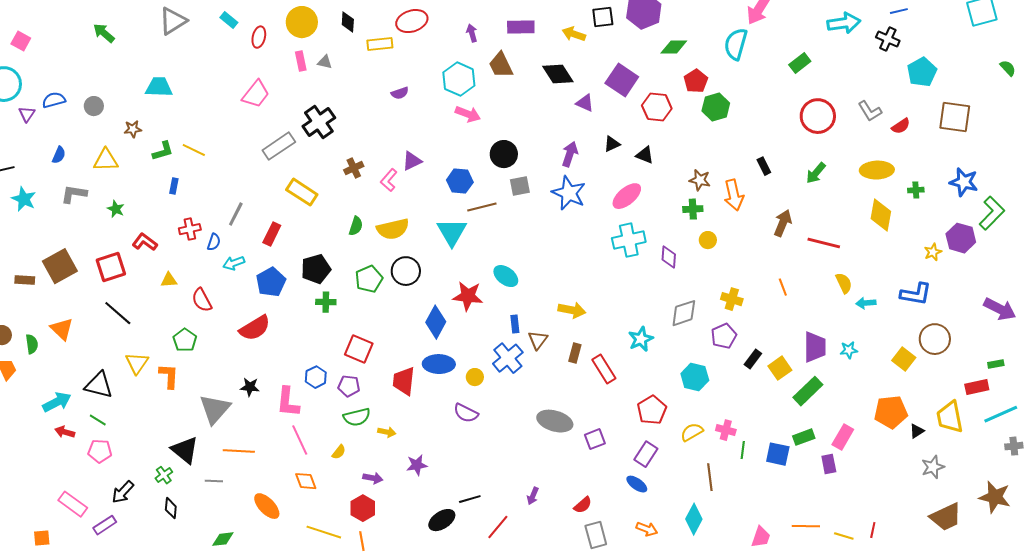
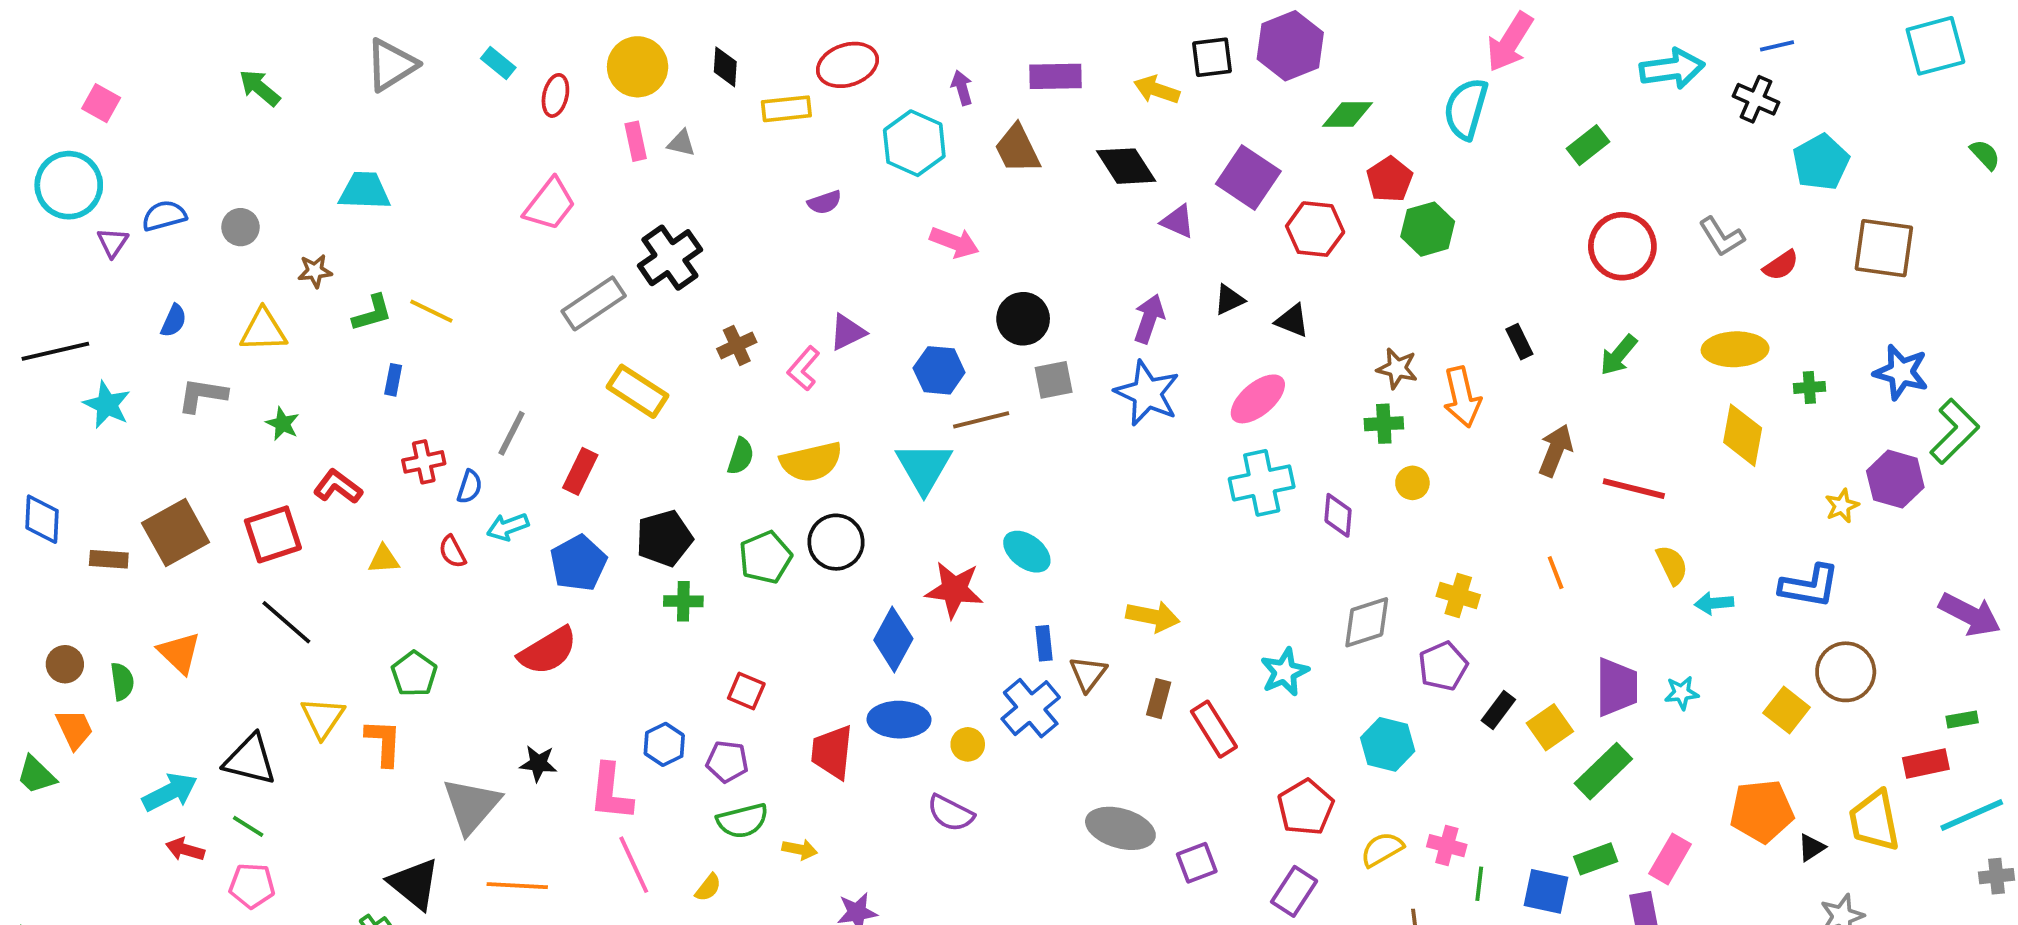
cyan hexagon: (459, 79) -> (914, 143), moved
red semicircle: (202, 300) -> (452, 552), moved, size x0.7
red square: (359, 349) -> (746, 691), size x0.7

